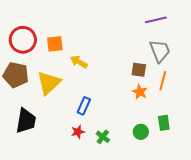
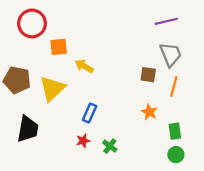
red circle: (23, 40) -> (32, 23), moved
orange star: (140, 92) -> (149, 112), moved
green circle: (141, 132) -> (176, 155), moved

